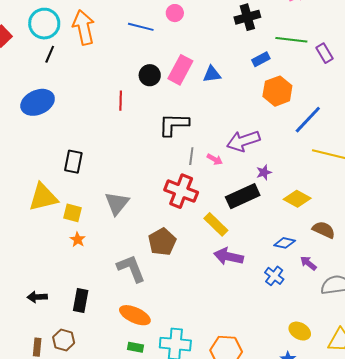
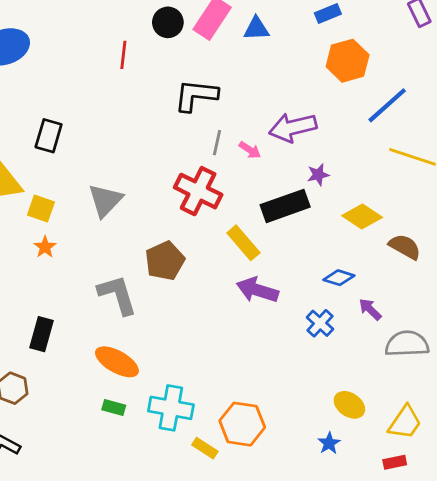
brown semicircle: (324, 230) -> (405, 247), moved

